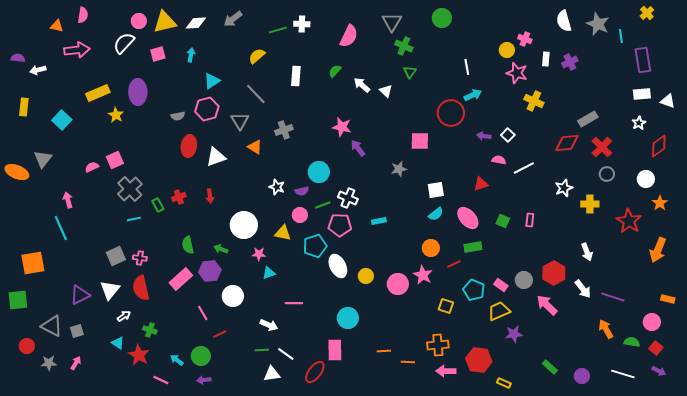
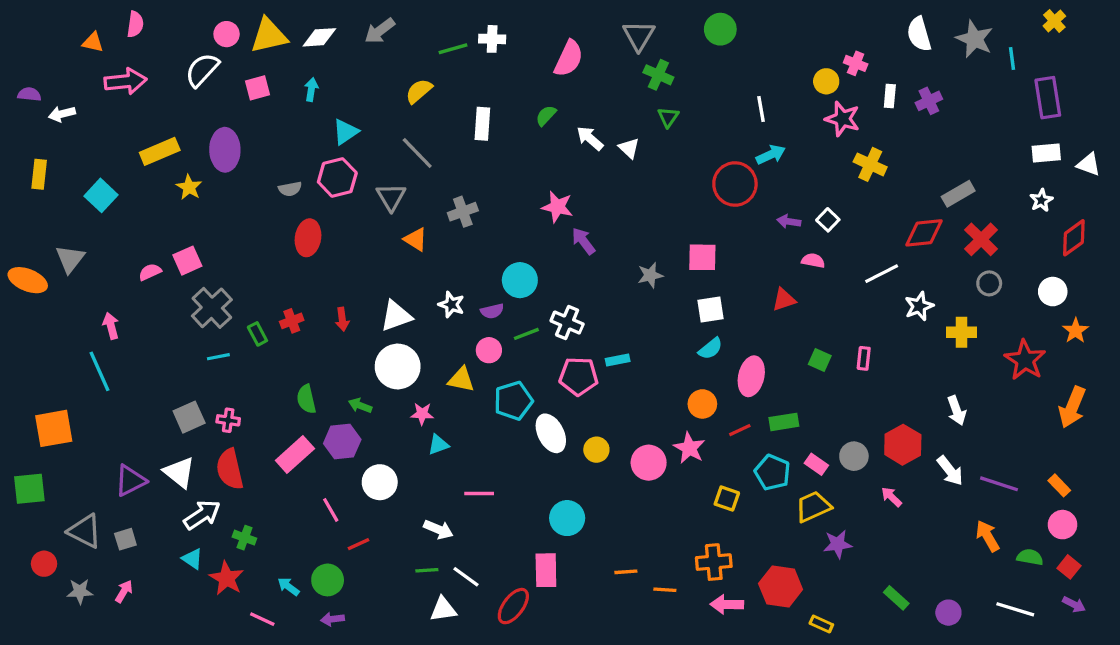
pink square: (420, 141) -> (702, 257), moved
white triangle: (216, 157) -> (396, 316), moved
white line: (524, 168) -> (882, 274), moved
pink ellipse: (468, 218) -> (751, 376), moved, turned 55
pink pentagon: (340, 225) -> (579, 376), moved
green rectangle: (473, 247) -> (784, 422), moved
white triangle: (110, 290) -> (179, 472), turned -30
orange rectangle: (668, 299) -> (1059, 485), moved, turned 32
pink arrow: (547, 305) -> (891, 497), size x0.6
white arrow: (124, 316) -> (202, 515), size x1.6

